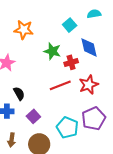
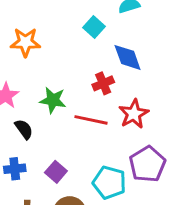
green star: (52, 51) -> (53, 100), moved
red line: (60, 85) -> (91, 120), turned 40
black semicircle: (19, 94) -> (24, 129), moved

